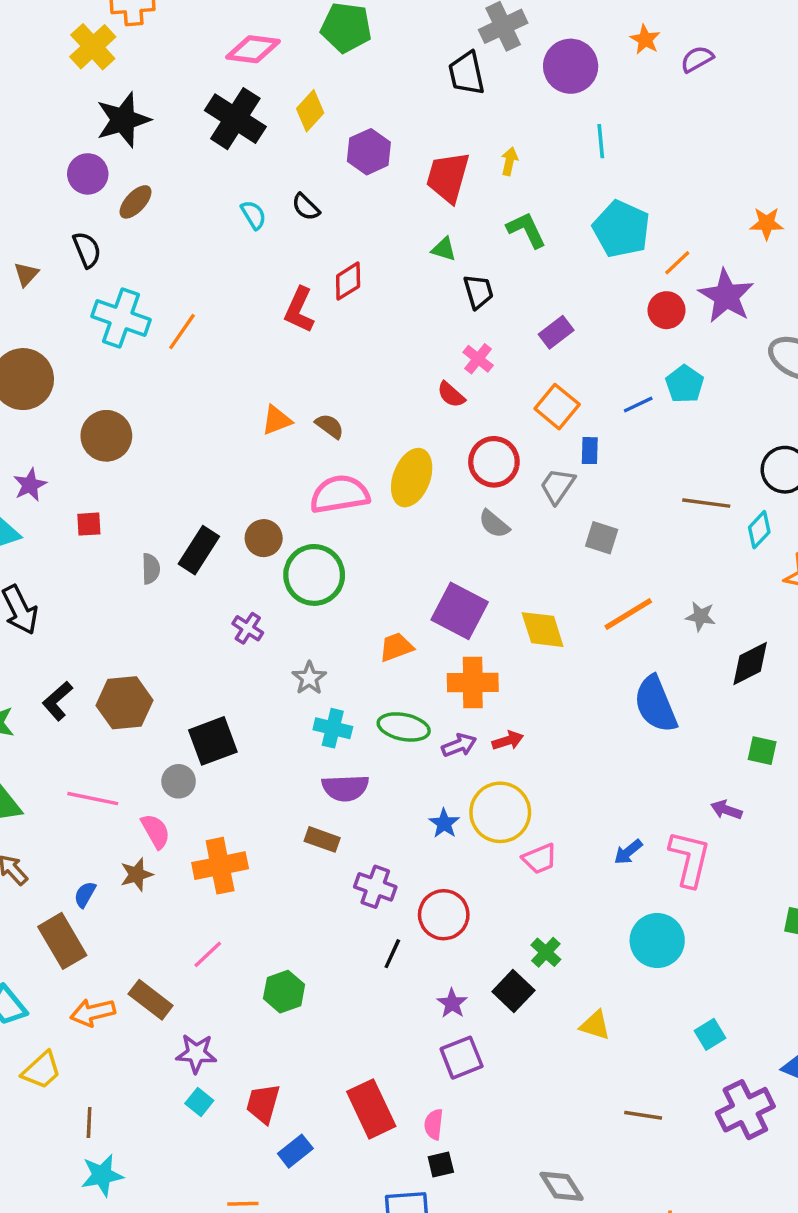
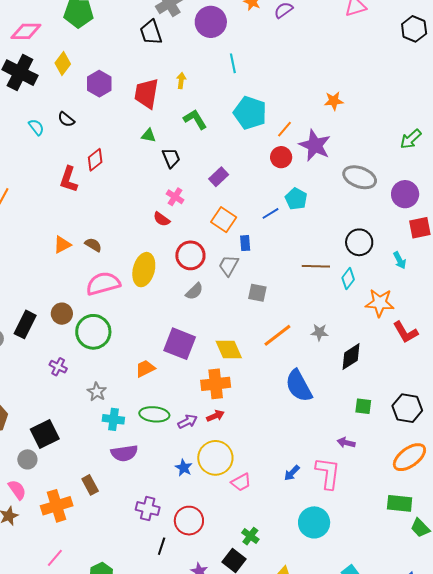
gray semicircle: (494, 524) -> (194, 291), turned -78
orange cross: (473, 683) -> (216, 384), moved
brown rectangle: (322, 839) -> (90, 485), moved, turned 48

